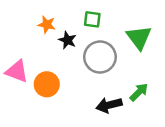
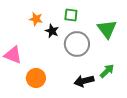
orange circle: (47, 84) -> (36, 78), moved

